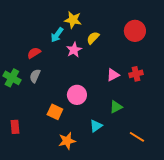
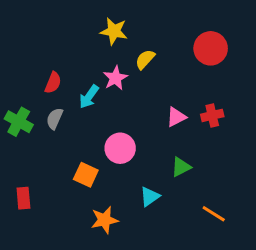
cyan arrow: (57, 35) -> (89, 97), moved
red semicircle: (34, 53) -> (53, 83), turned 144

